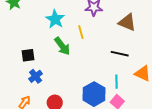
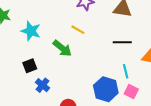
cyan star: (55, 19) -> (31, 31), moved
yellow line: (81, 32) -> (78, 30), turned -32

